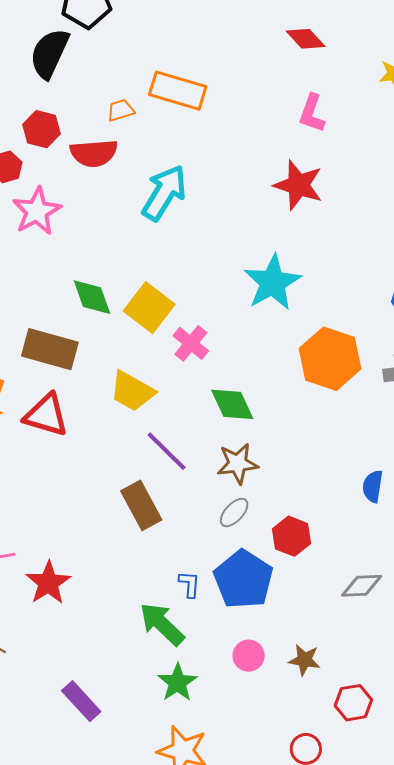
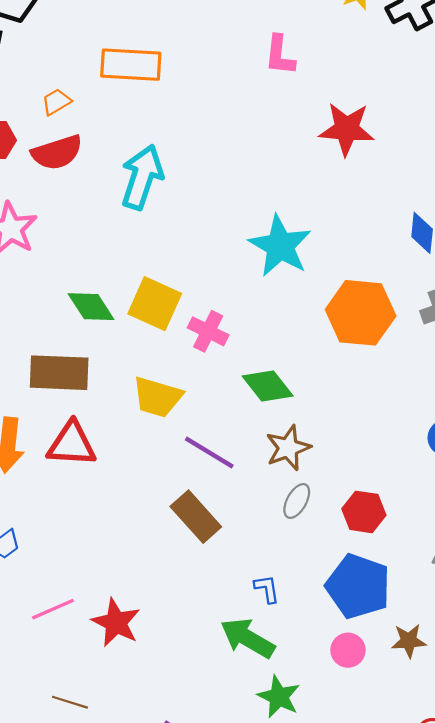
orange trapezoid: (121, 110) -> (56, 102), moved
red star: (298, 185) -> (347, 129), moved
blue pentagon: (243, 579) -> (358, 586), moved

